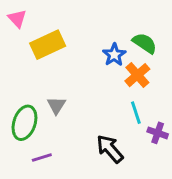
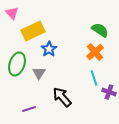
blue star: (114, 55) -> (49, 49), moved
green ellipse: (24, 123) -> (17, 64), moved
black arrow: (110, 149) -> (62, 97), moved

